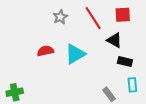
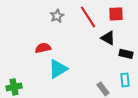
cyan triangle: (75, 54) -> (58, 69), moved
black rectangle: (125, 61) -> (126, 54), moved

